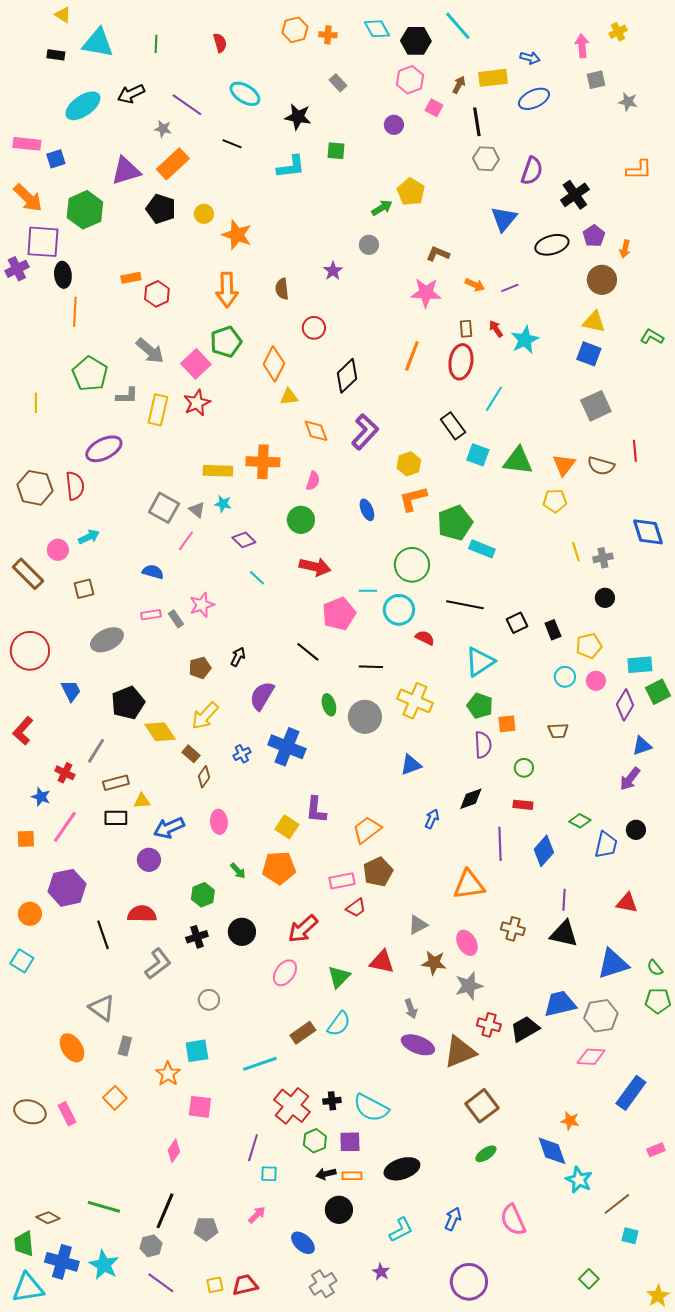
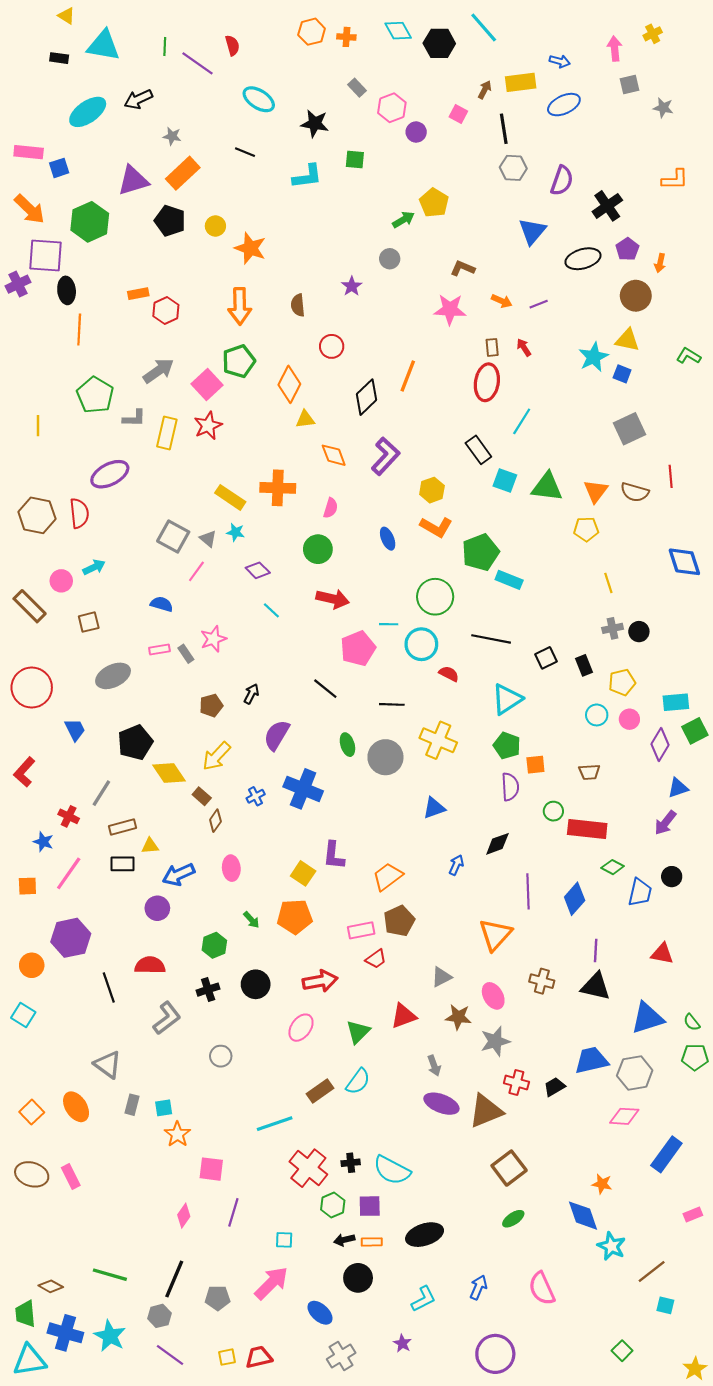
pink hexagon: (410, 80) -> (392, 108), moved
purple line: (187, 105) -> (197, 63), moved
cyan star: (525, 340) -> (594, 357), moved
gray arrow: (150, 351) -> (158, 371), turned -76
blue square: (589, 354) -> (622, 374), size x0.7
orange line: (412, 356) -> (408, 376), moved
yellow rectangle: (218, 471) -> (230, 497), turned 32
orange L-shape: (413, 499) -> (436, 527), turned -136
gray cross: (603, 558) -> (613, 628), moved
red rectangle: (523, 805) -> (587, 829), moved, size x1.8
orange triangle: (469, 885) -> (495, 935), turned -40
red arrow: (303, 929) -> (320, 981), turned -148
red triangle: (382, 962) -> (403, 1016), turned -32
black trapezoid: (525, 1029) -> (554, 1087), size x0.7
cyan square: (197, 1051) -> (164, 1108), moved, size x0.7
orange square: (115, 1098) -> (32, 1112), moved
purple line: (253, 1148) -> (233, 1212), moved
pink arrow: (257, 1215) -> (271, 1283), size x1.8

